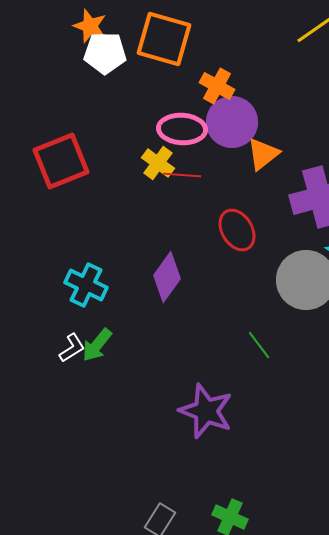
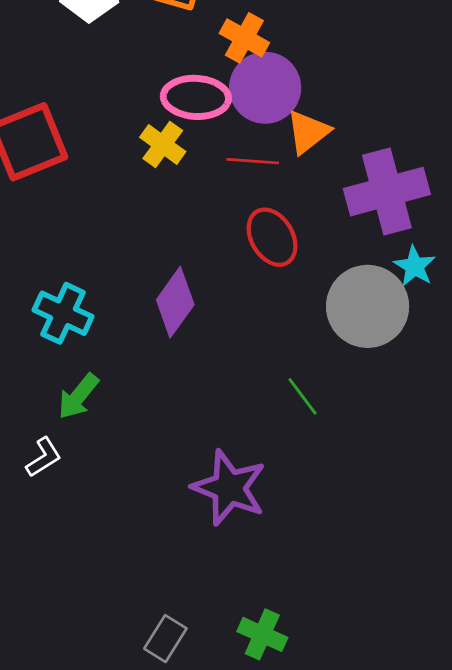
red line: (182, 175) -> (253, 161), moved
white L-shape: (72, 348) -> (44, 457), moved

